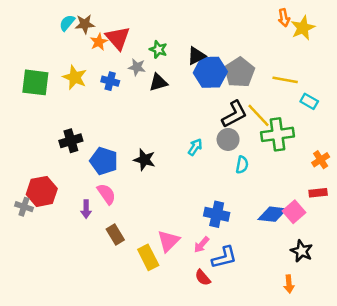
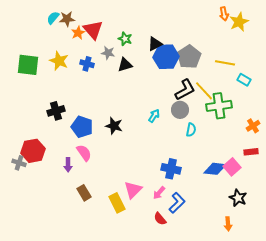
brown rectangle: (115, 235) -> (84, 193), moved
blue L-shape: (224, 257) -> (177, 203), turned -30

